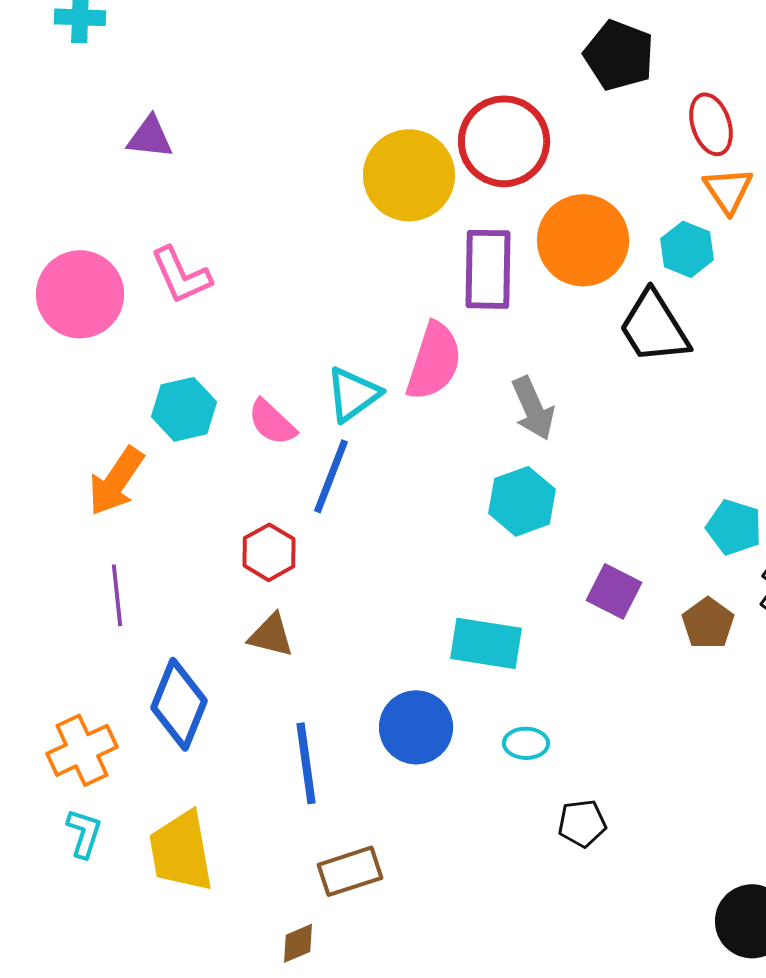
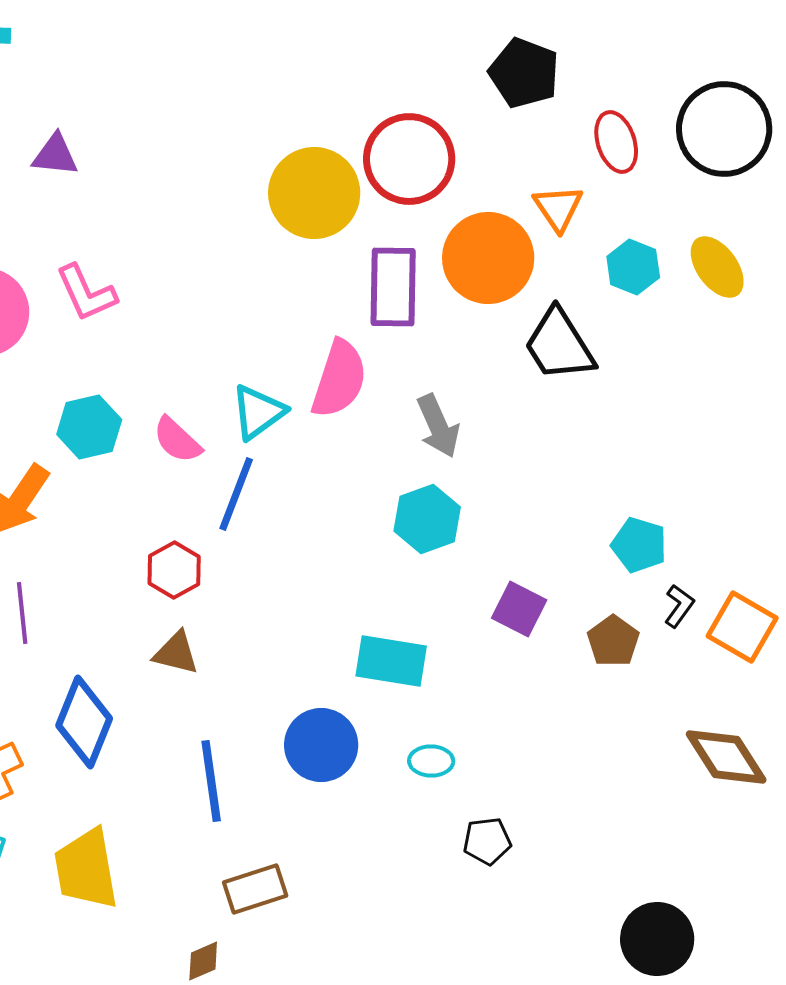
orange triangle: (728, 190) -> (558, 208), moved
cyan hexagon: (687, 249) -> (633, 267), moved

